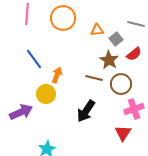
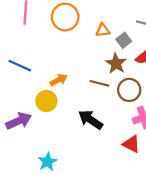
blue line: (34, 59) -> (20, 66), moved, turned -30
orange arrow: (57, 75) -> (59, 80), turned 42
black arrow: (86, 111) -> (91, 120), turned 90
red triangle: (123, 133) -> (131, 144), turned -36

